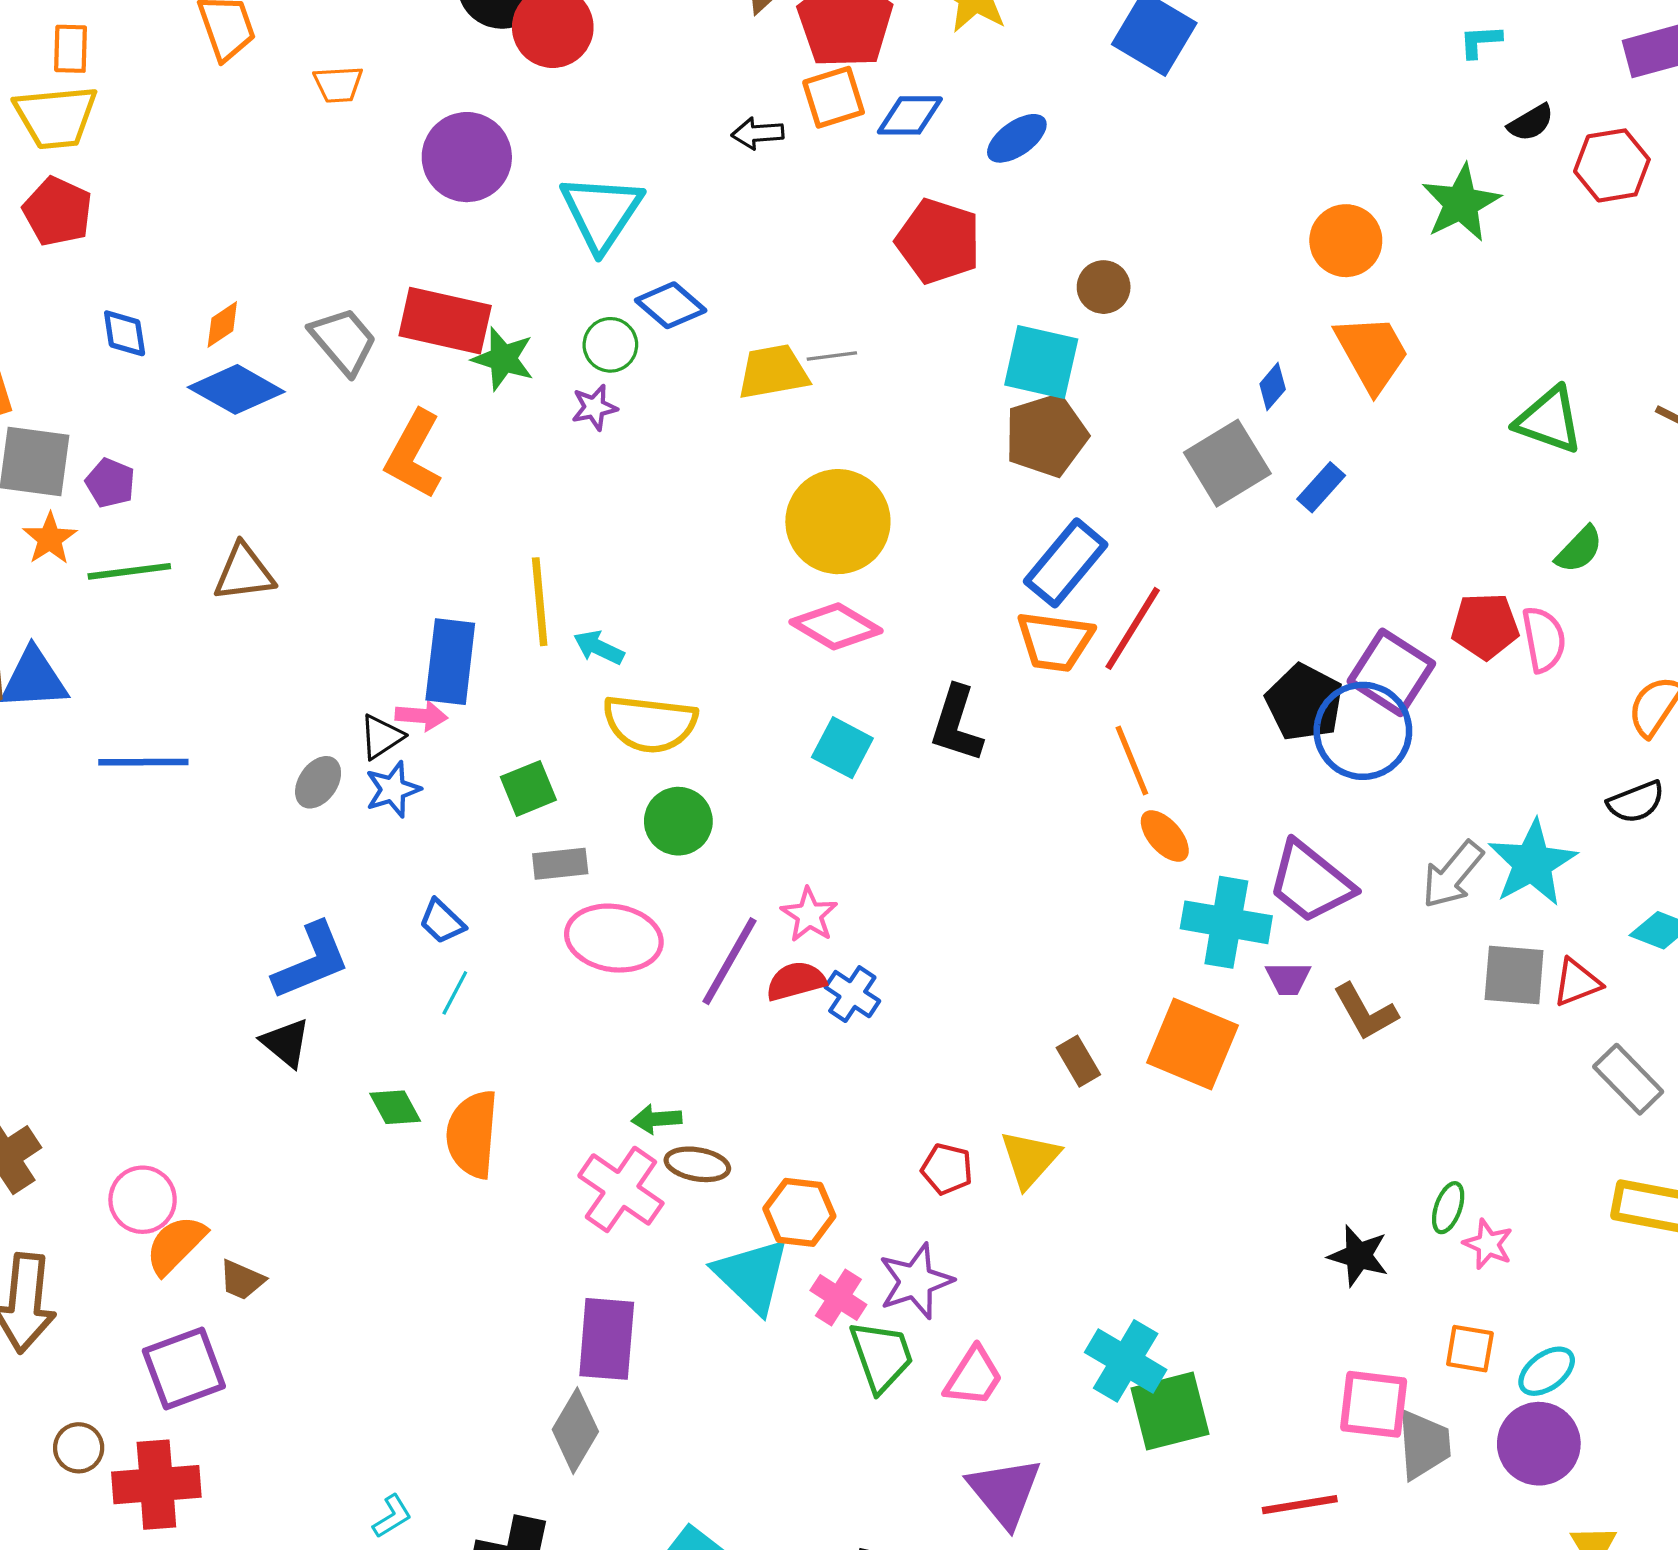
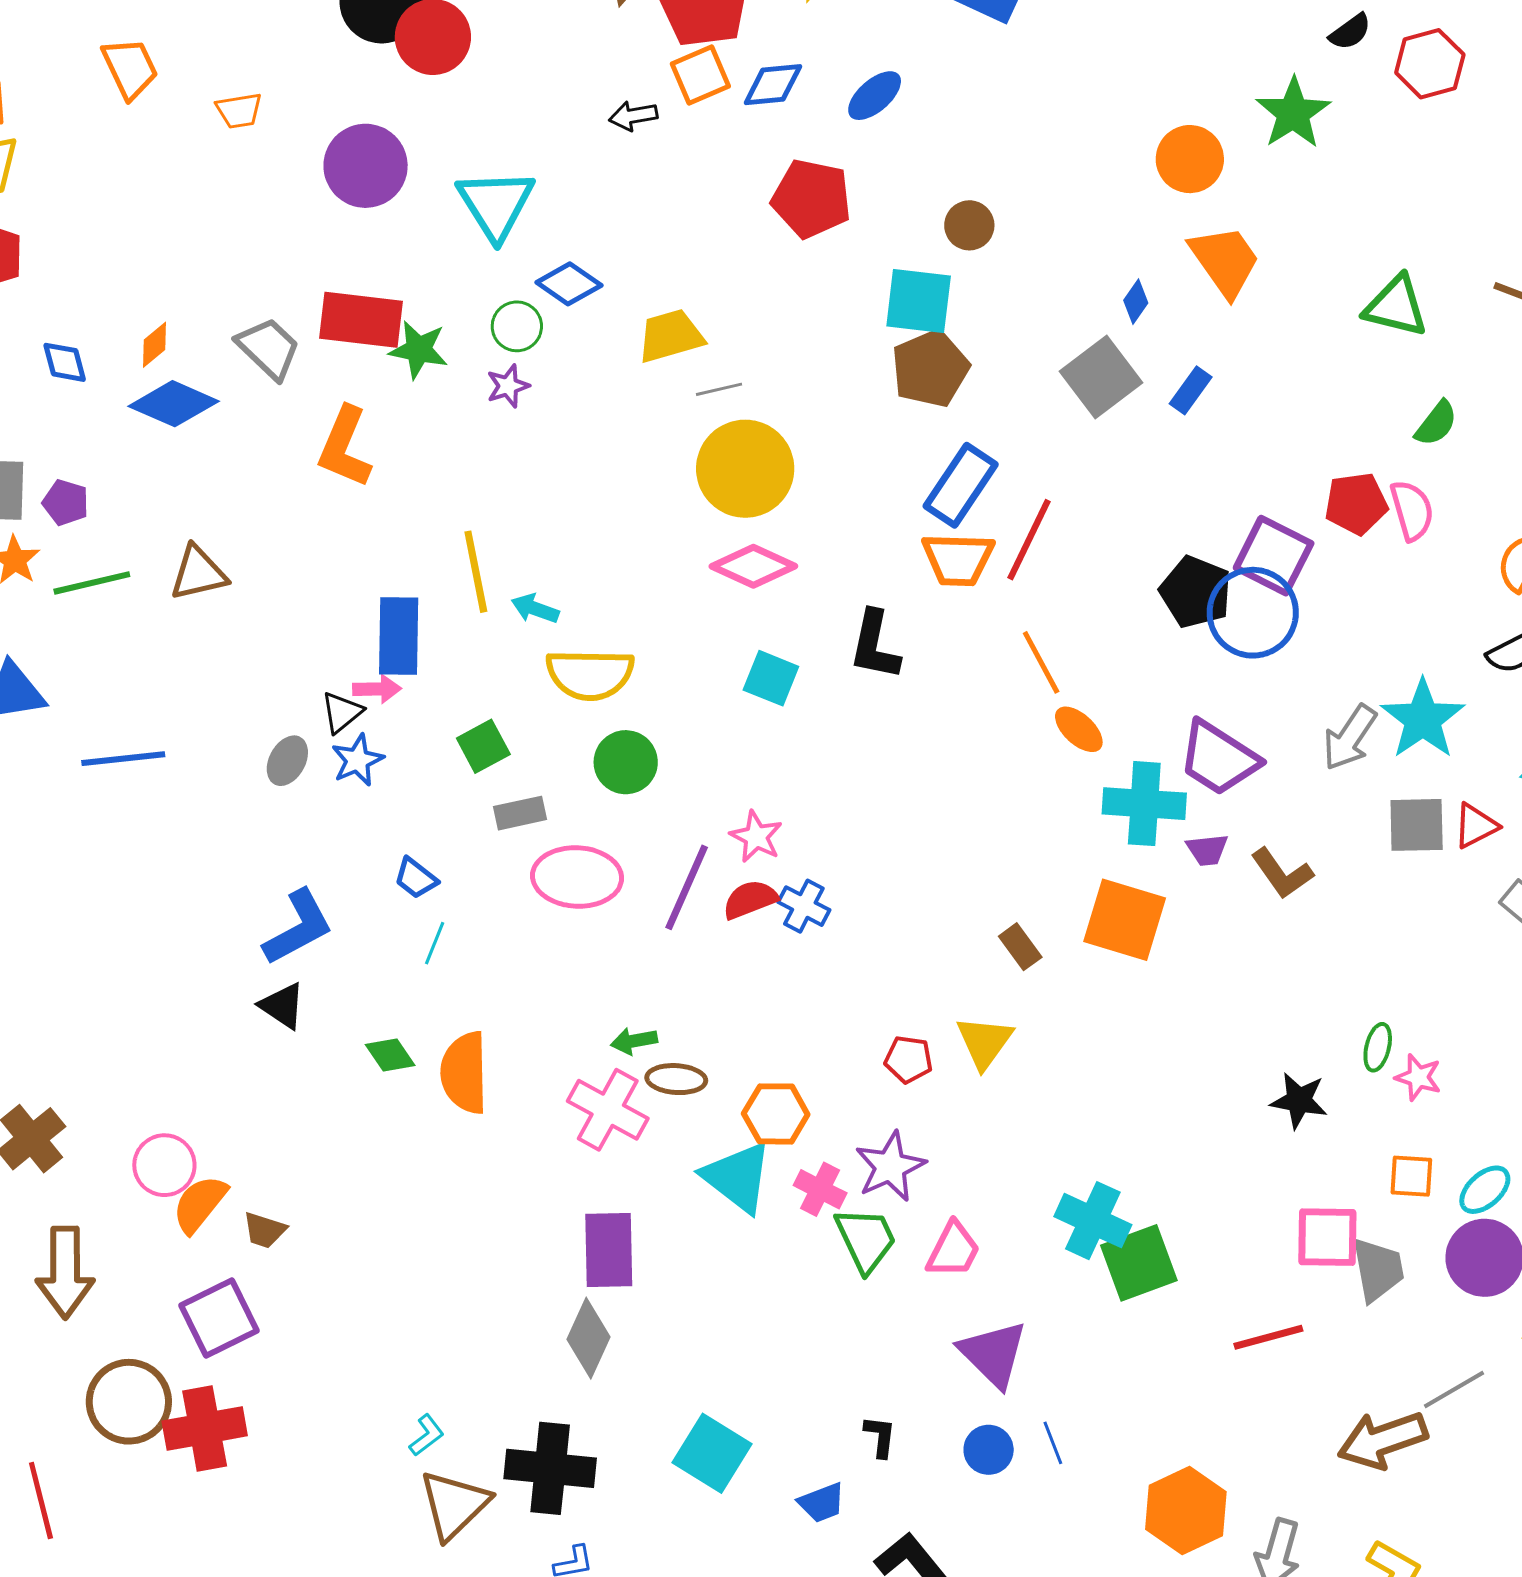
gray line: (832, 356) -> (719, 389), moved
brown circle: (79, 1448) -> (129, 1402), size x1.8

